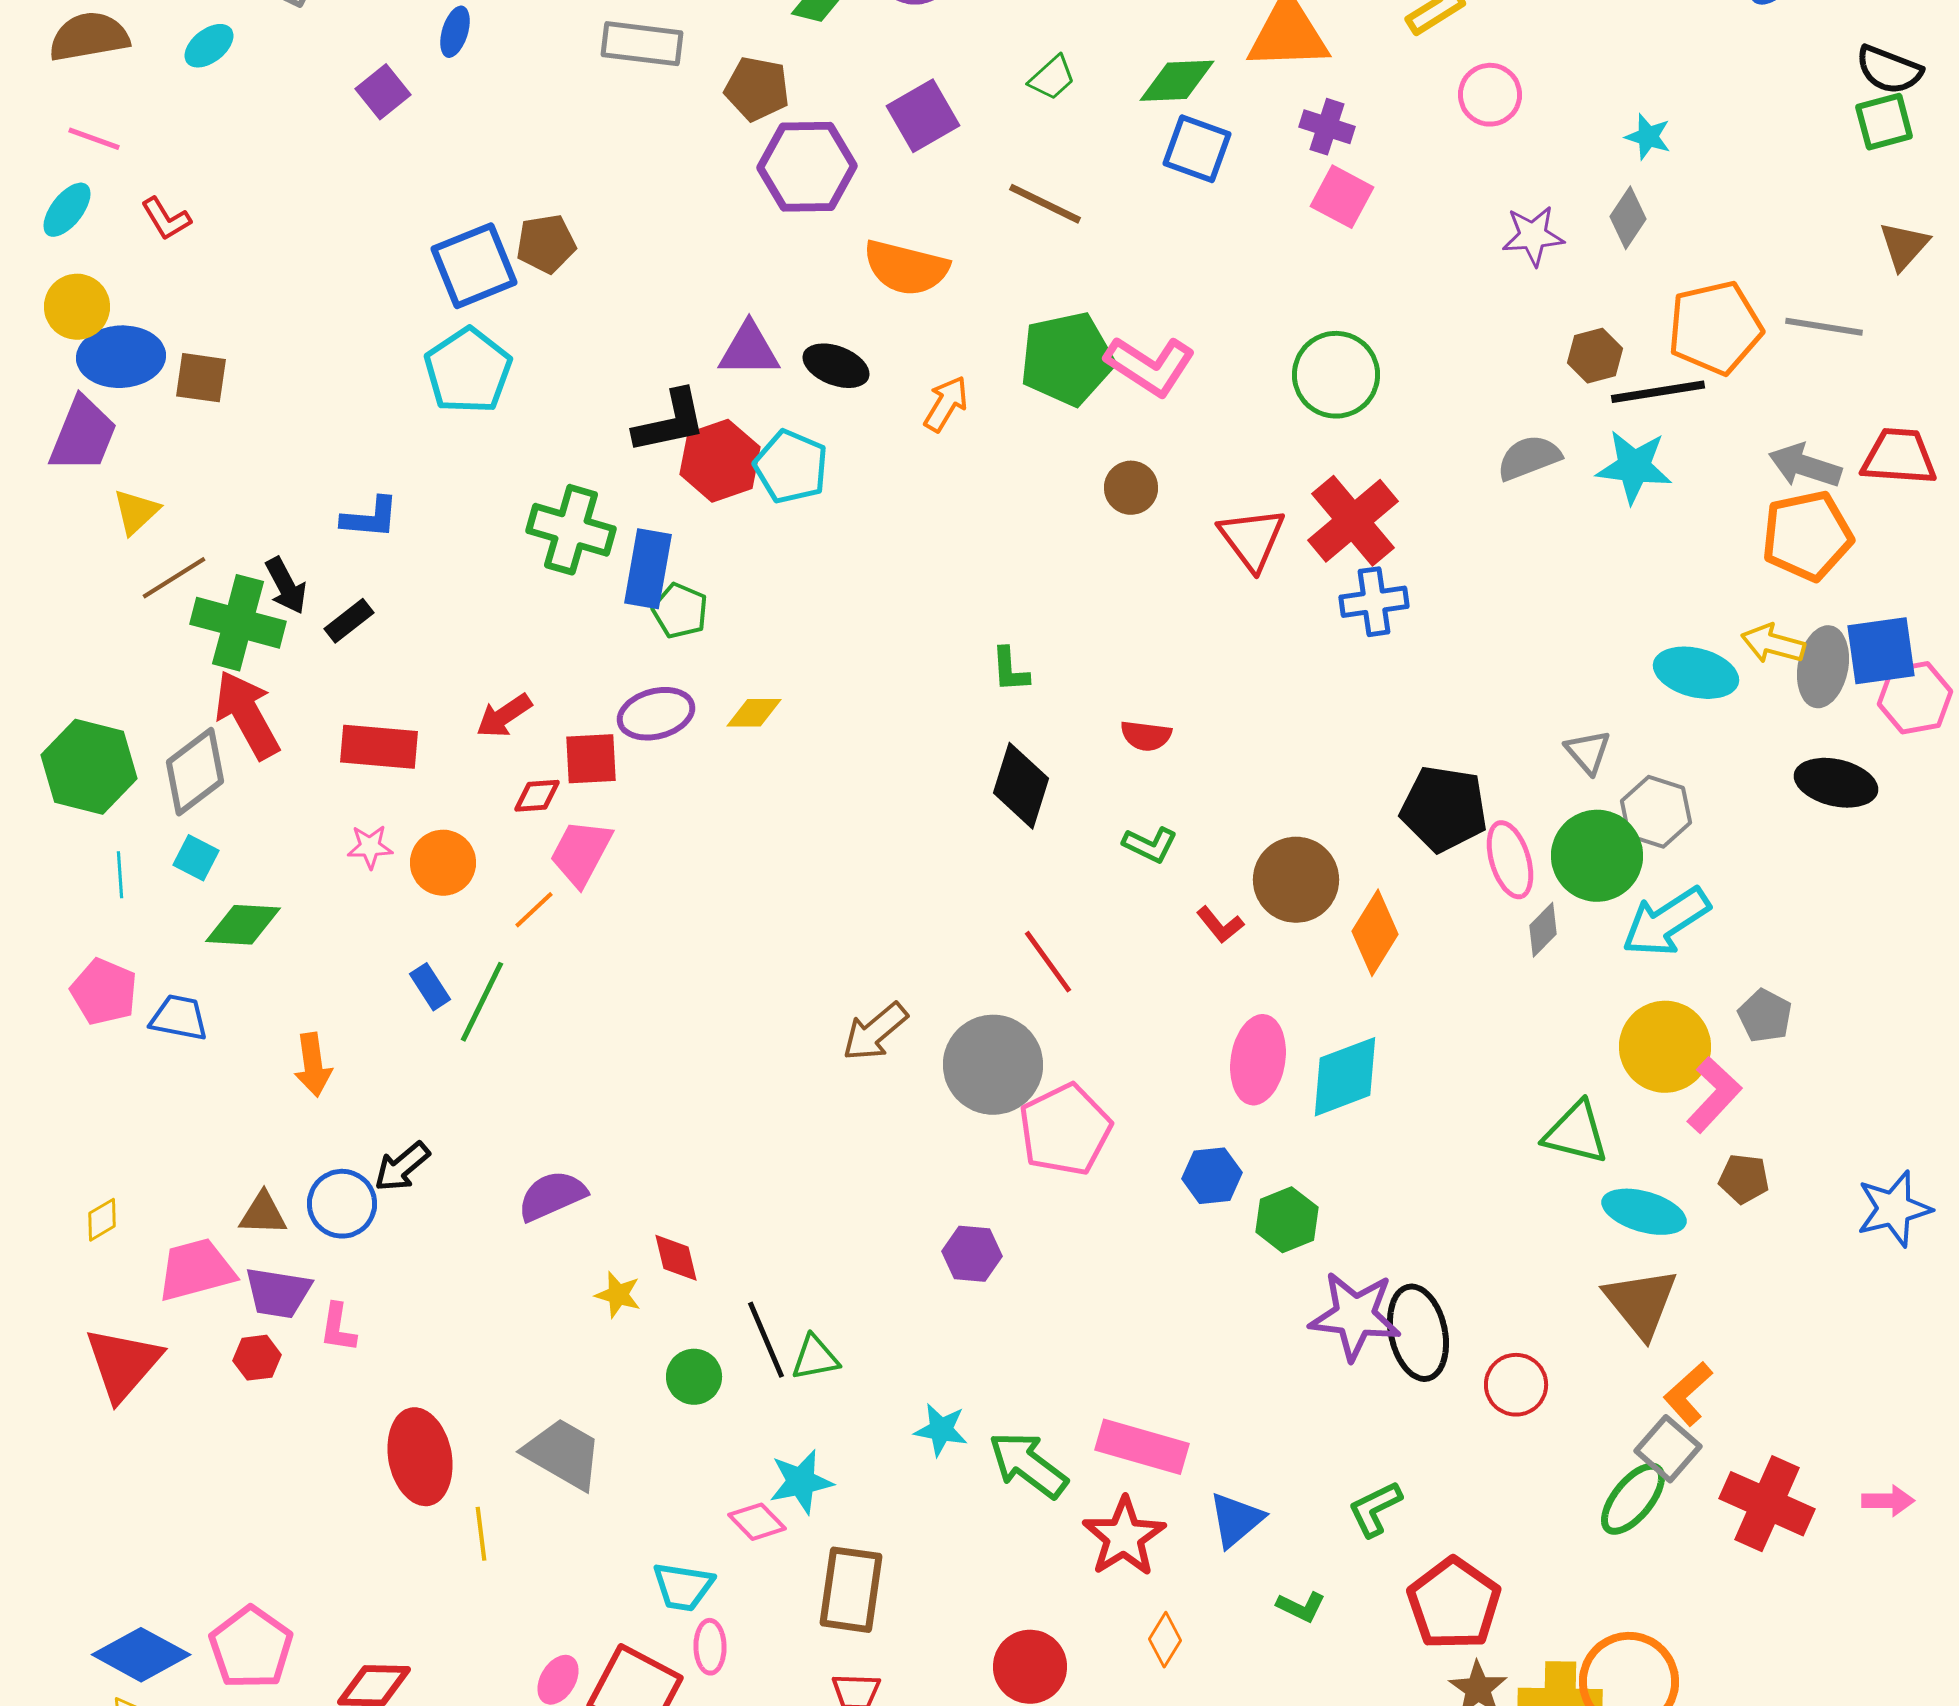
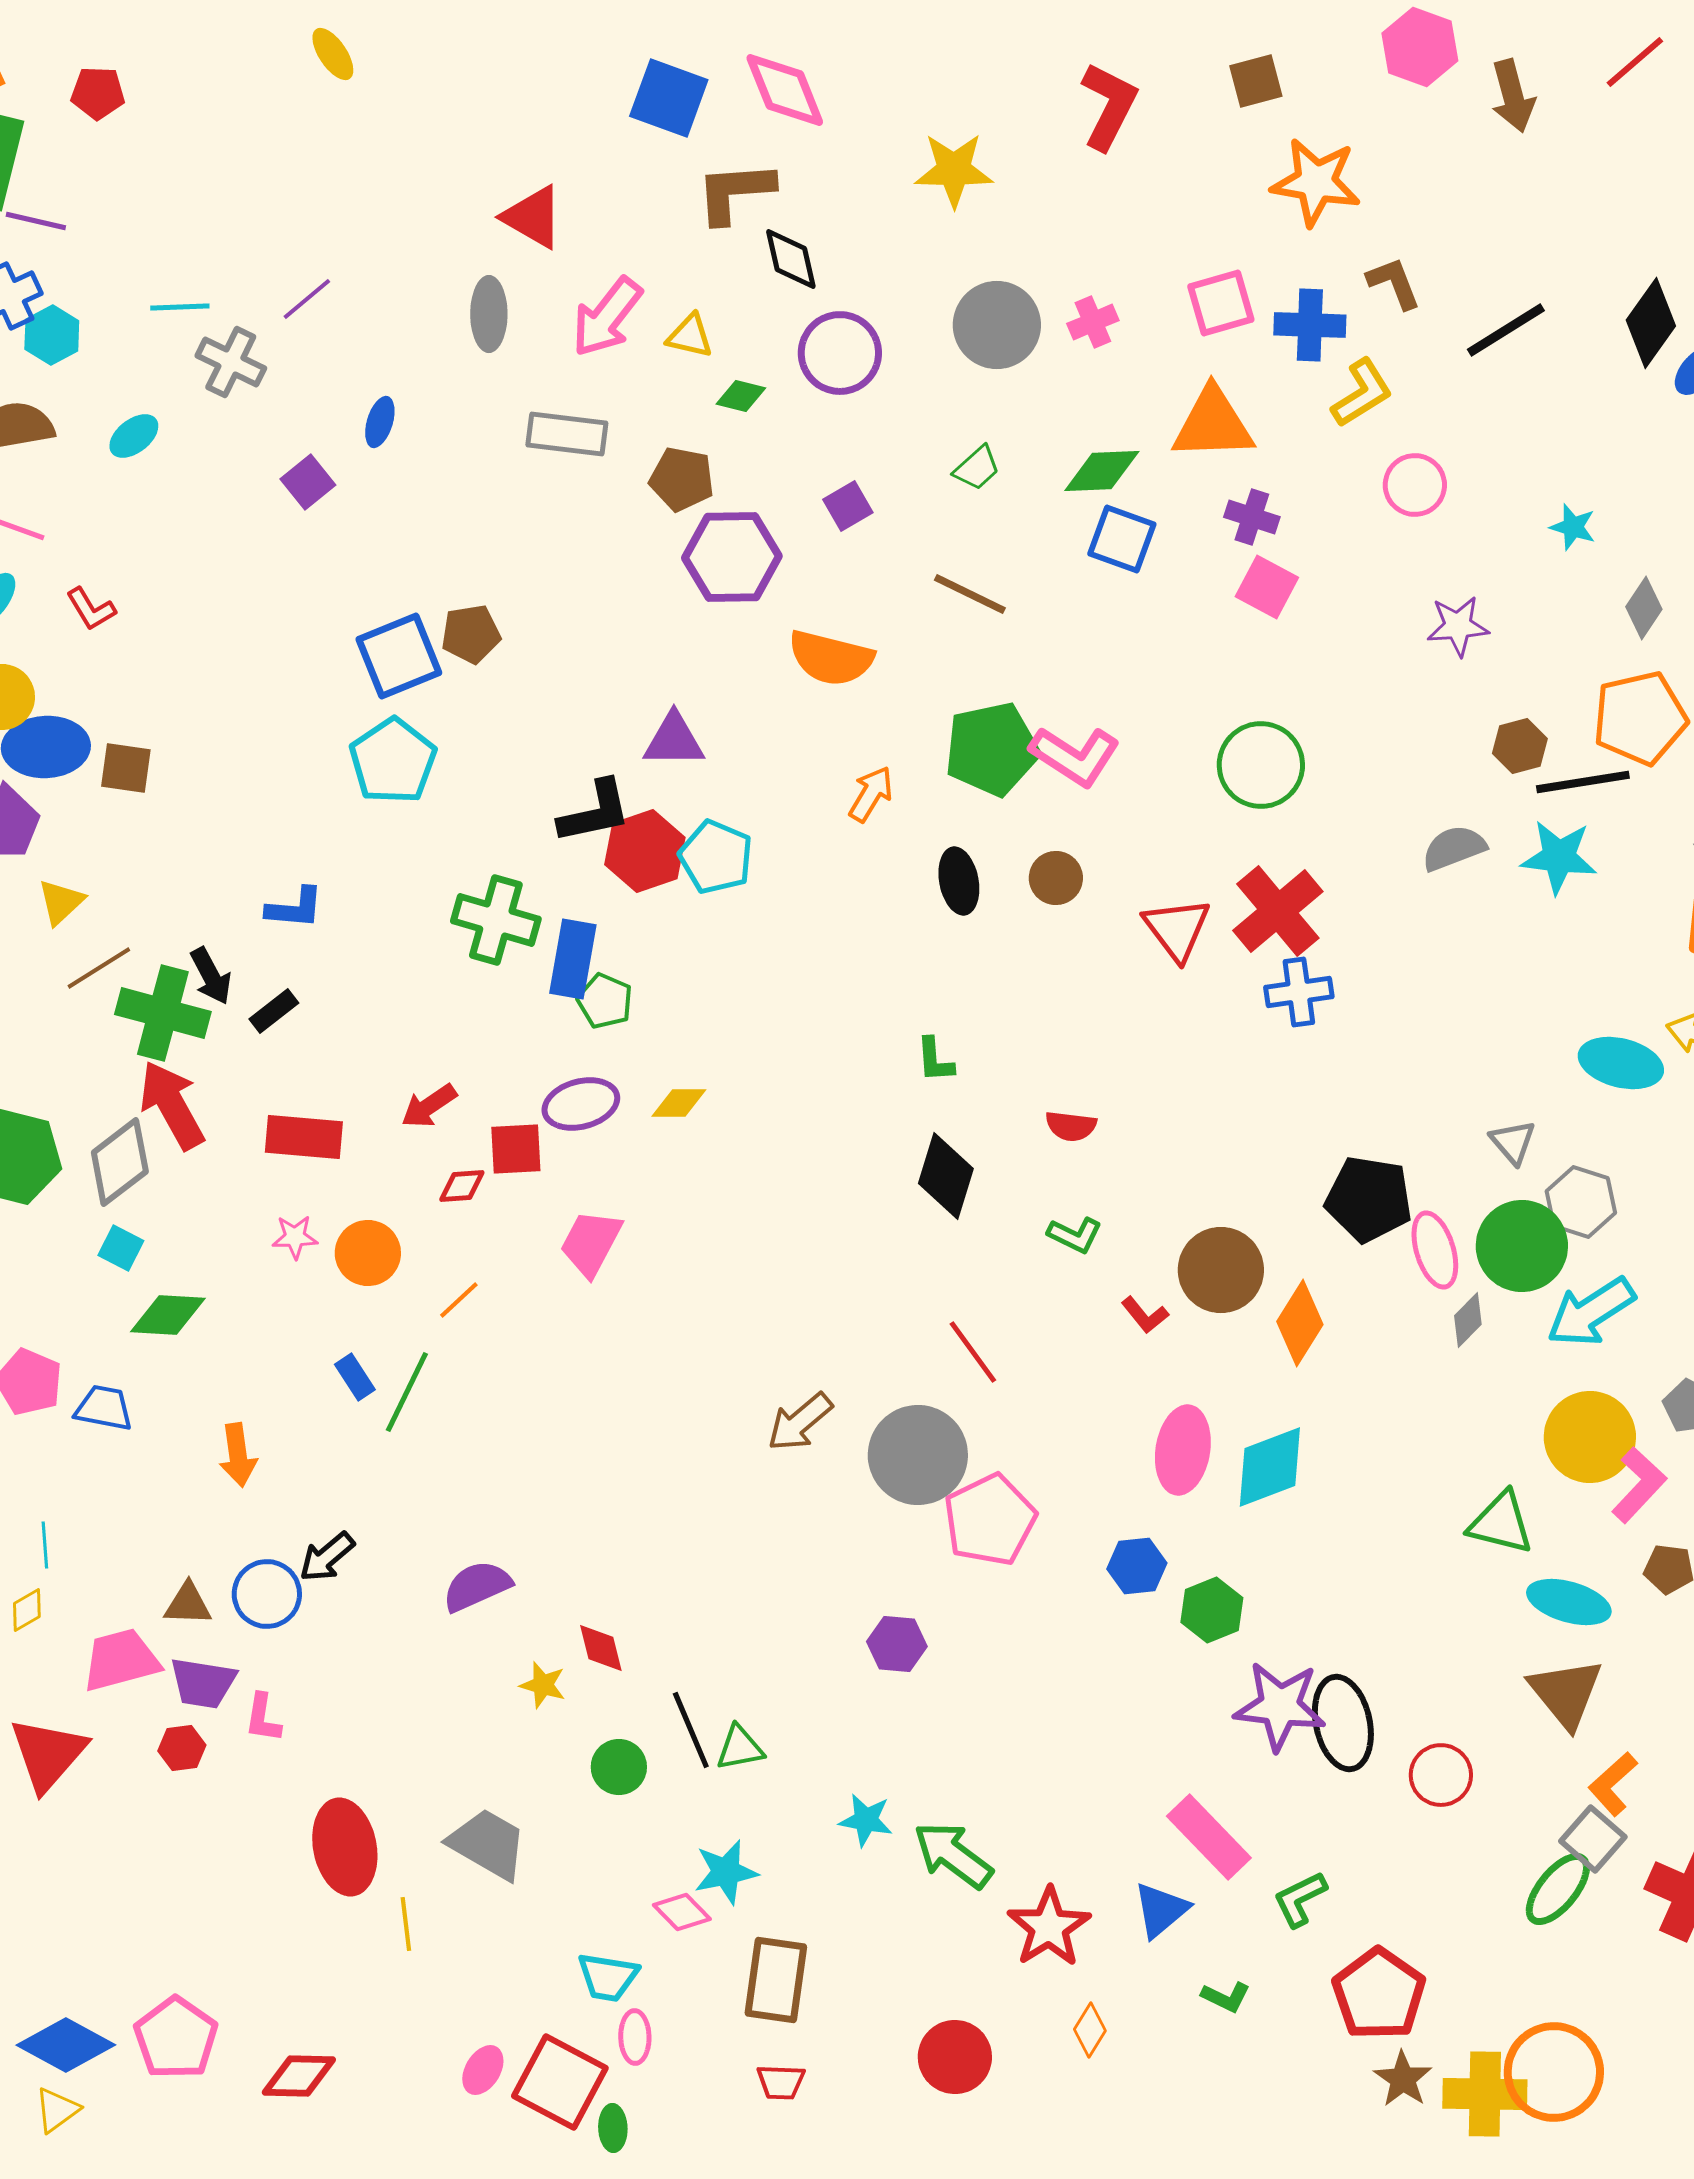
purple square: (923, 116) -> (848, 506), size x0.7
gray diamond: (1628, 218) -> (1644, 608), moved
black ellipse: (836, 366) -> (959, 881), moved, turned 58
pink trapezoid: (581, 853) -> (591, 1243), moved
cyan line: (120, 875) -> (45, 1545), moved
pink rectangle: (1142, 1447) -> (1209, 1837), moved, turned 30

